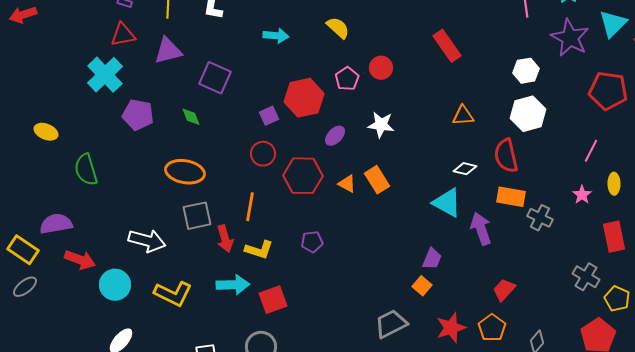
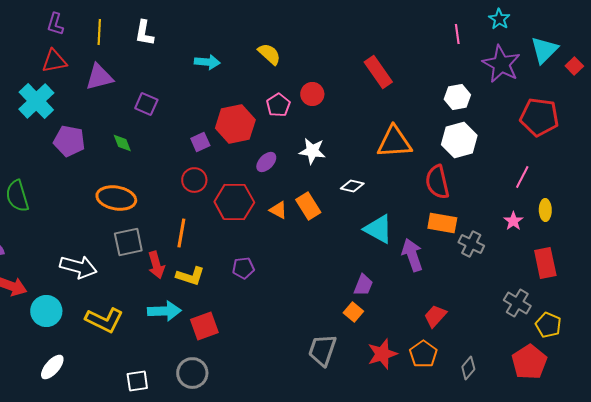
purple square: (215, 78) -> (146, 104), size x0.7
orange triangle: (463, 116) -> (394, 142), size x1.6
white diamond: (465, 169) -> (352, 186), moved
gray trapezoid: (391, 324) -> (322, 350), turned -44

